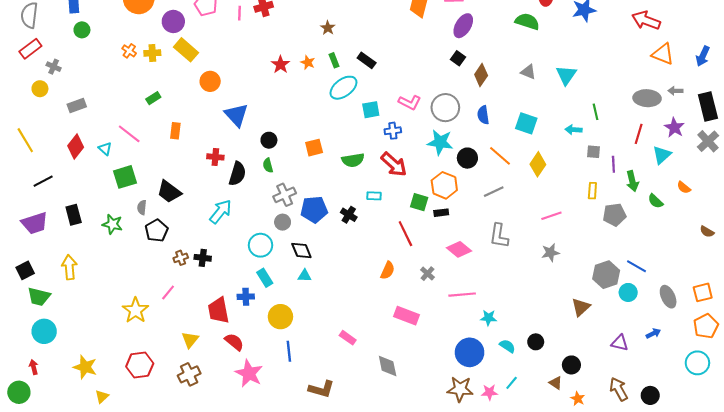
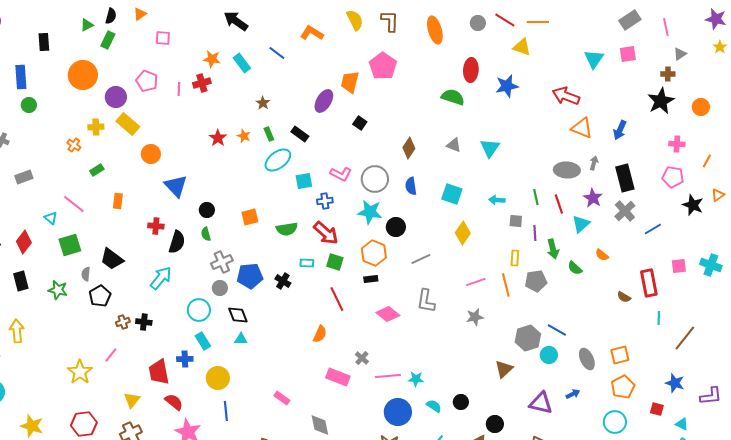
purple ellipse: (463, 26) -> (324, 101), moved
orange cross: (129, 51) -> (74, 145), moved
black square: (458, 58) -> (360, 123), moved
gray arrow: (675, 91) -> (594, 163), turned 104
green line: (596, 112) -> (536, 197), moved
red line: (639, 134) -> (559, 204), turned -36
red diamond: (76, 146) -> (24, 242), moved
orange line: (500, 156) -> (506, 285), moved, turned 35
green square: (419, 202) -> (335, 262), moved
gray cross: (428, 274) -> (362, 358), moved
pink line: (462, 295) -> (388, 376), moved
purple triangle: (620, 343) -> (541, 403), size x1.4

